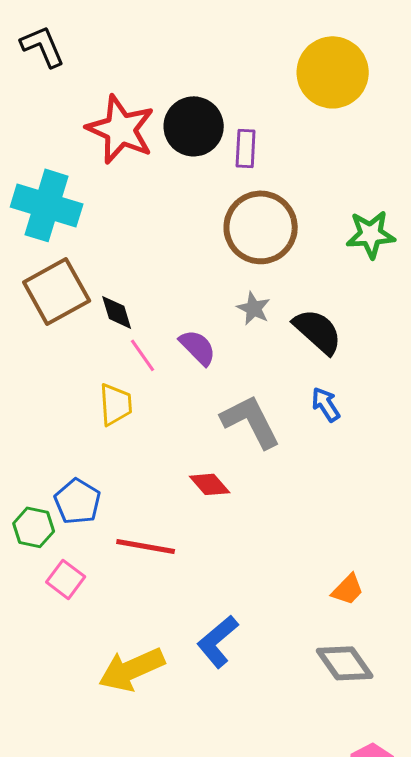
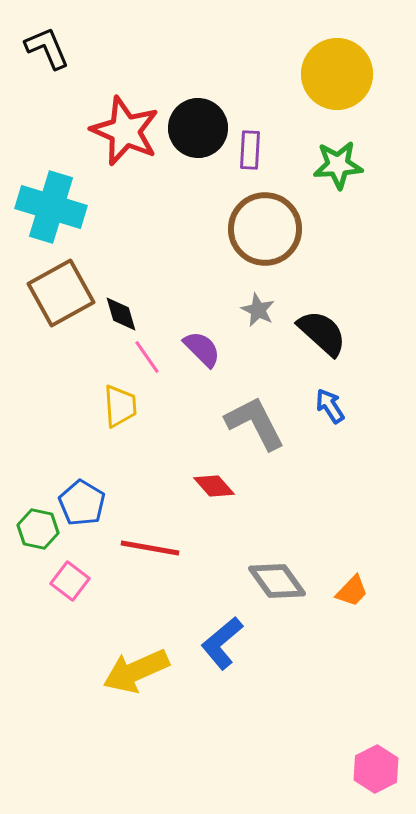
green star: (371, 234) -> (338, 165), moved
gray diamond: (345, 663) -> (277, 581), moved

